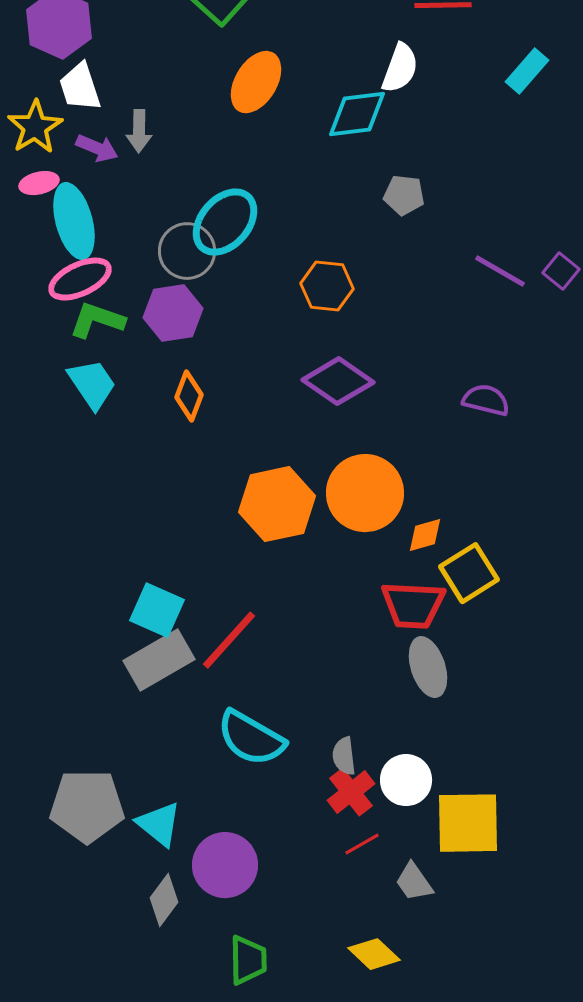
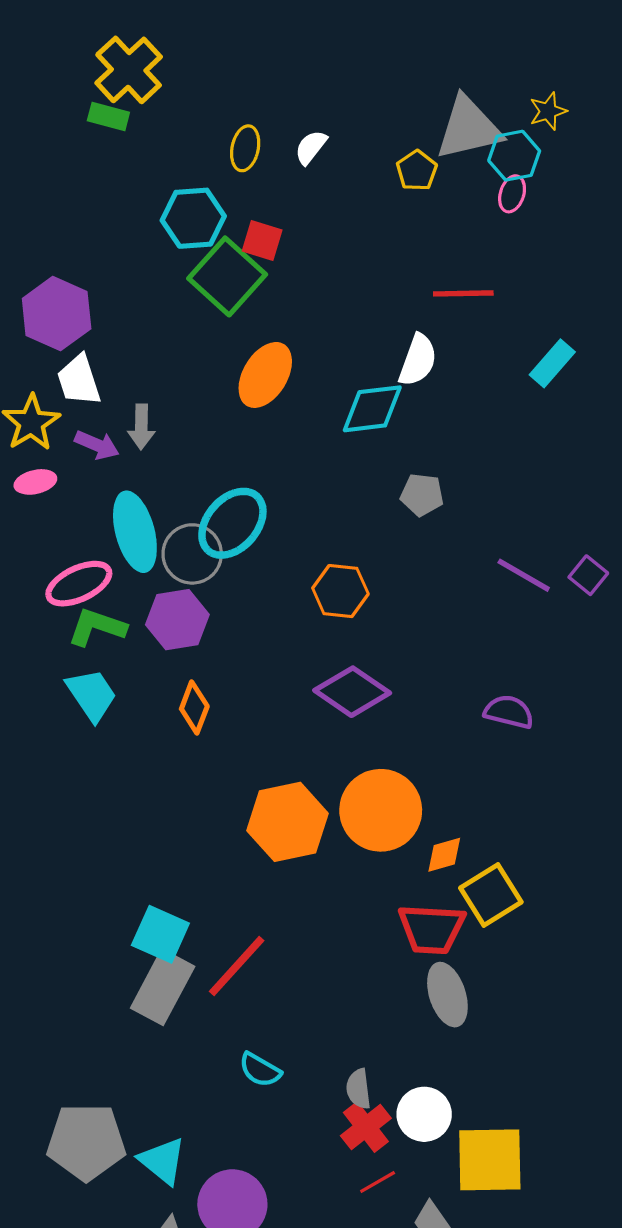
cyan ellipse: (74, 221) -> (135, 532), moved
gray rectangle: (159, 660) -> (163, 987), turned -32
cyan semicircle: (251, 738) -> (260, 1070), size x0.6

